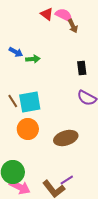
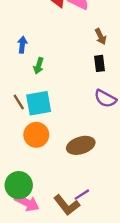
brown arrow: (73, 26) -> (101, 37), moved
blue arrow: (16, 52) -> (22, 45), turned -112
green arrow: (33, 59) -> (39, 66), moved, turned 112

